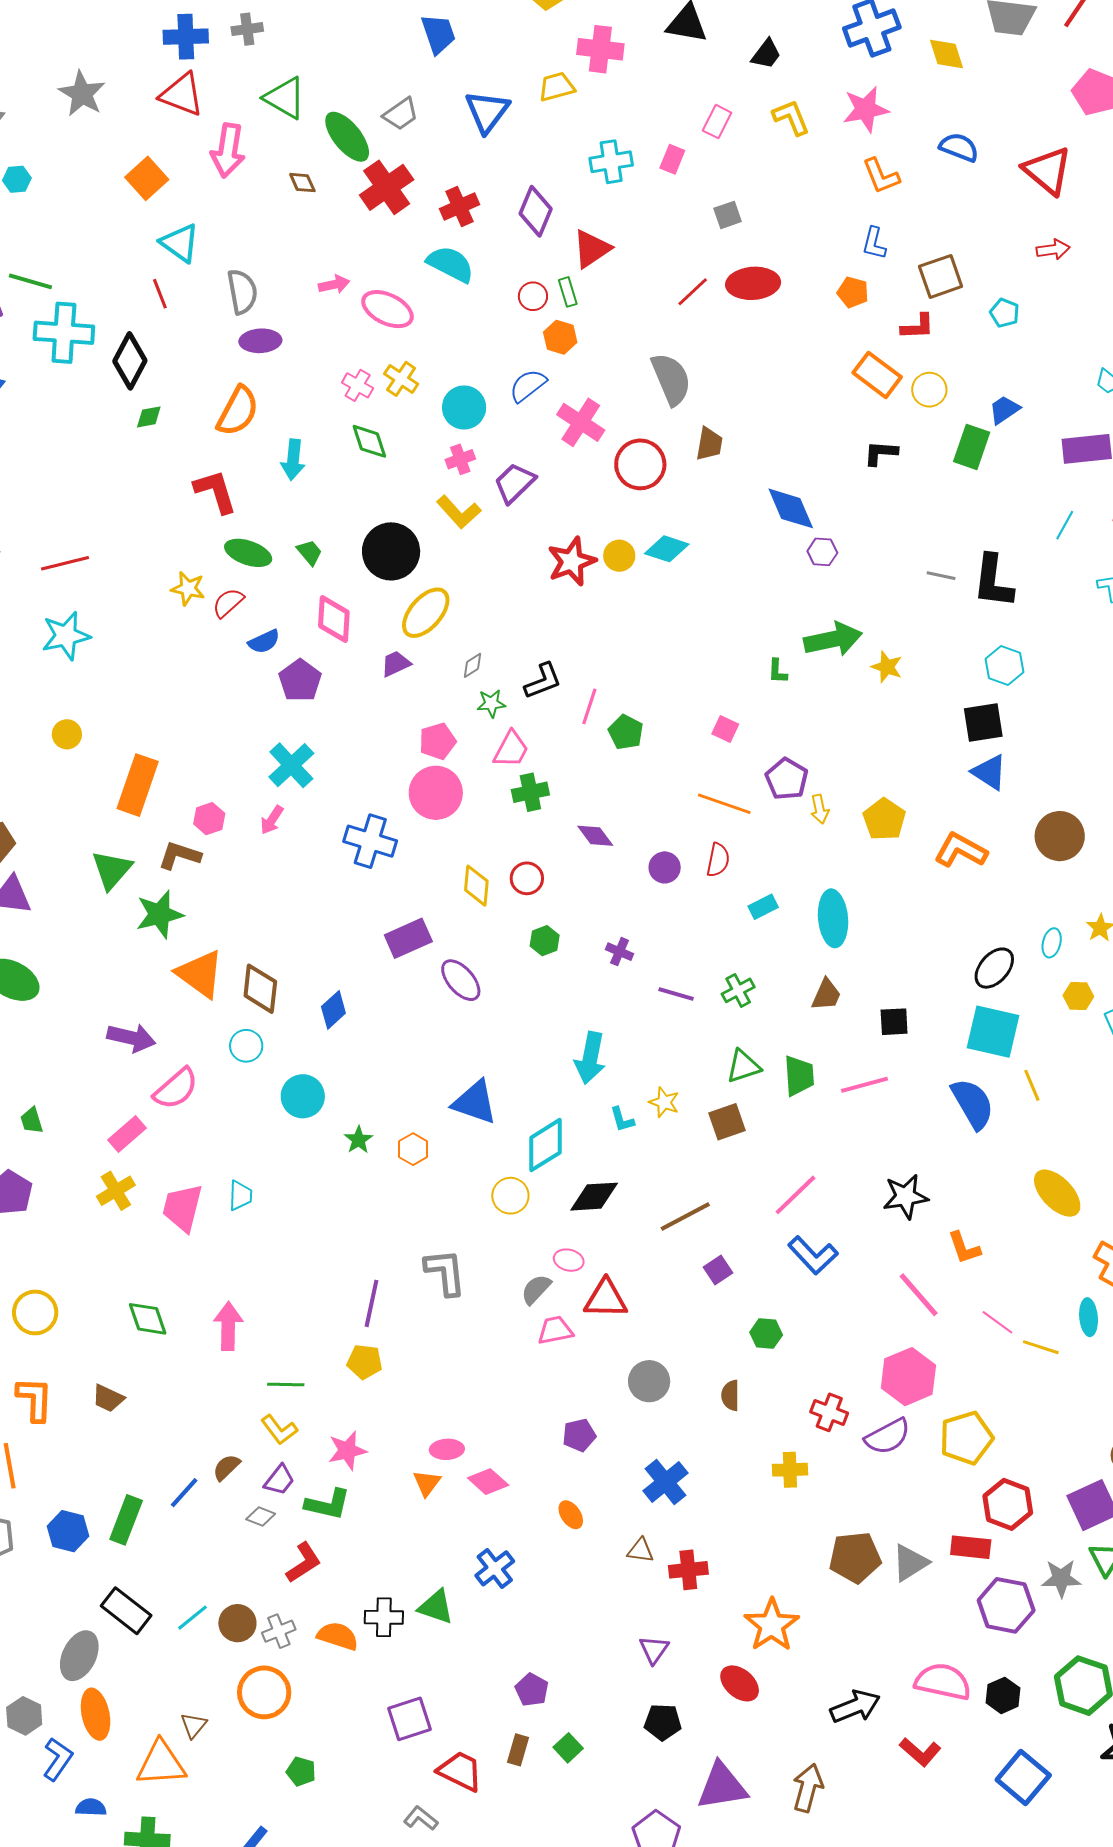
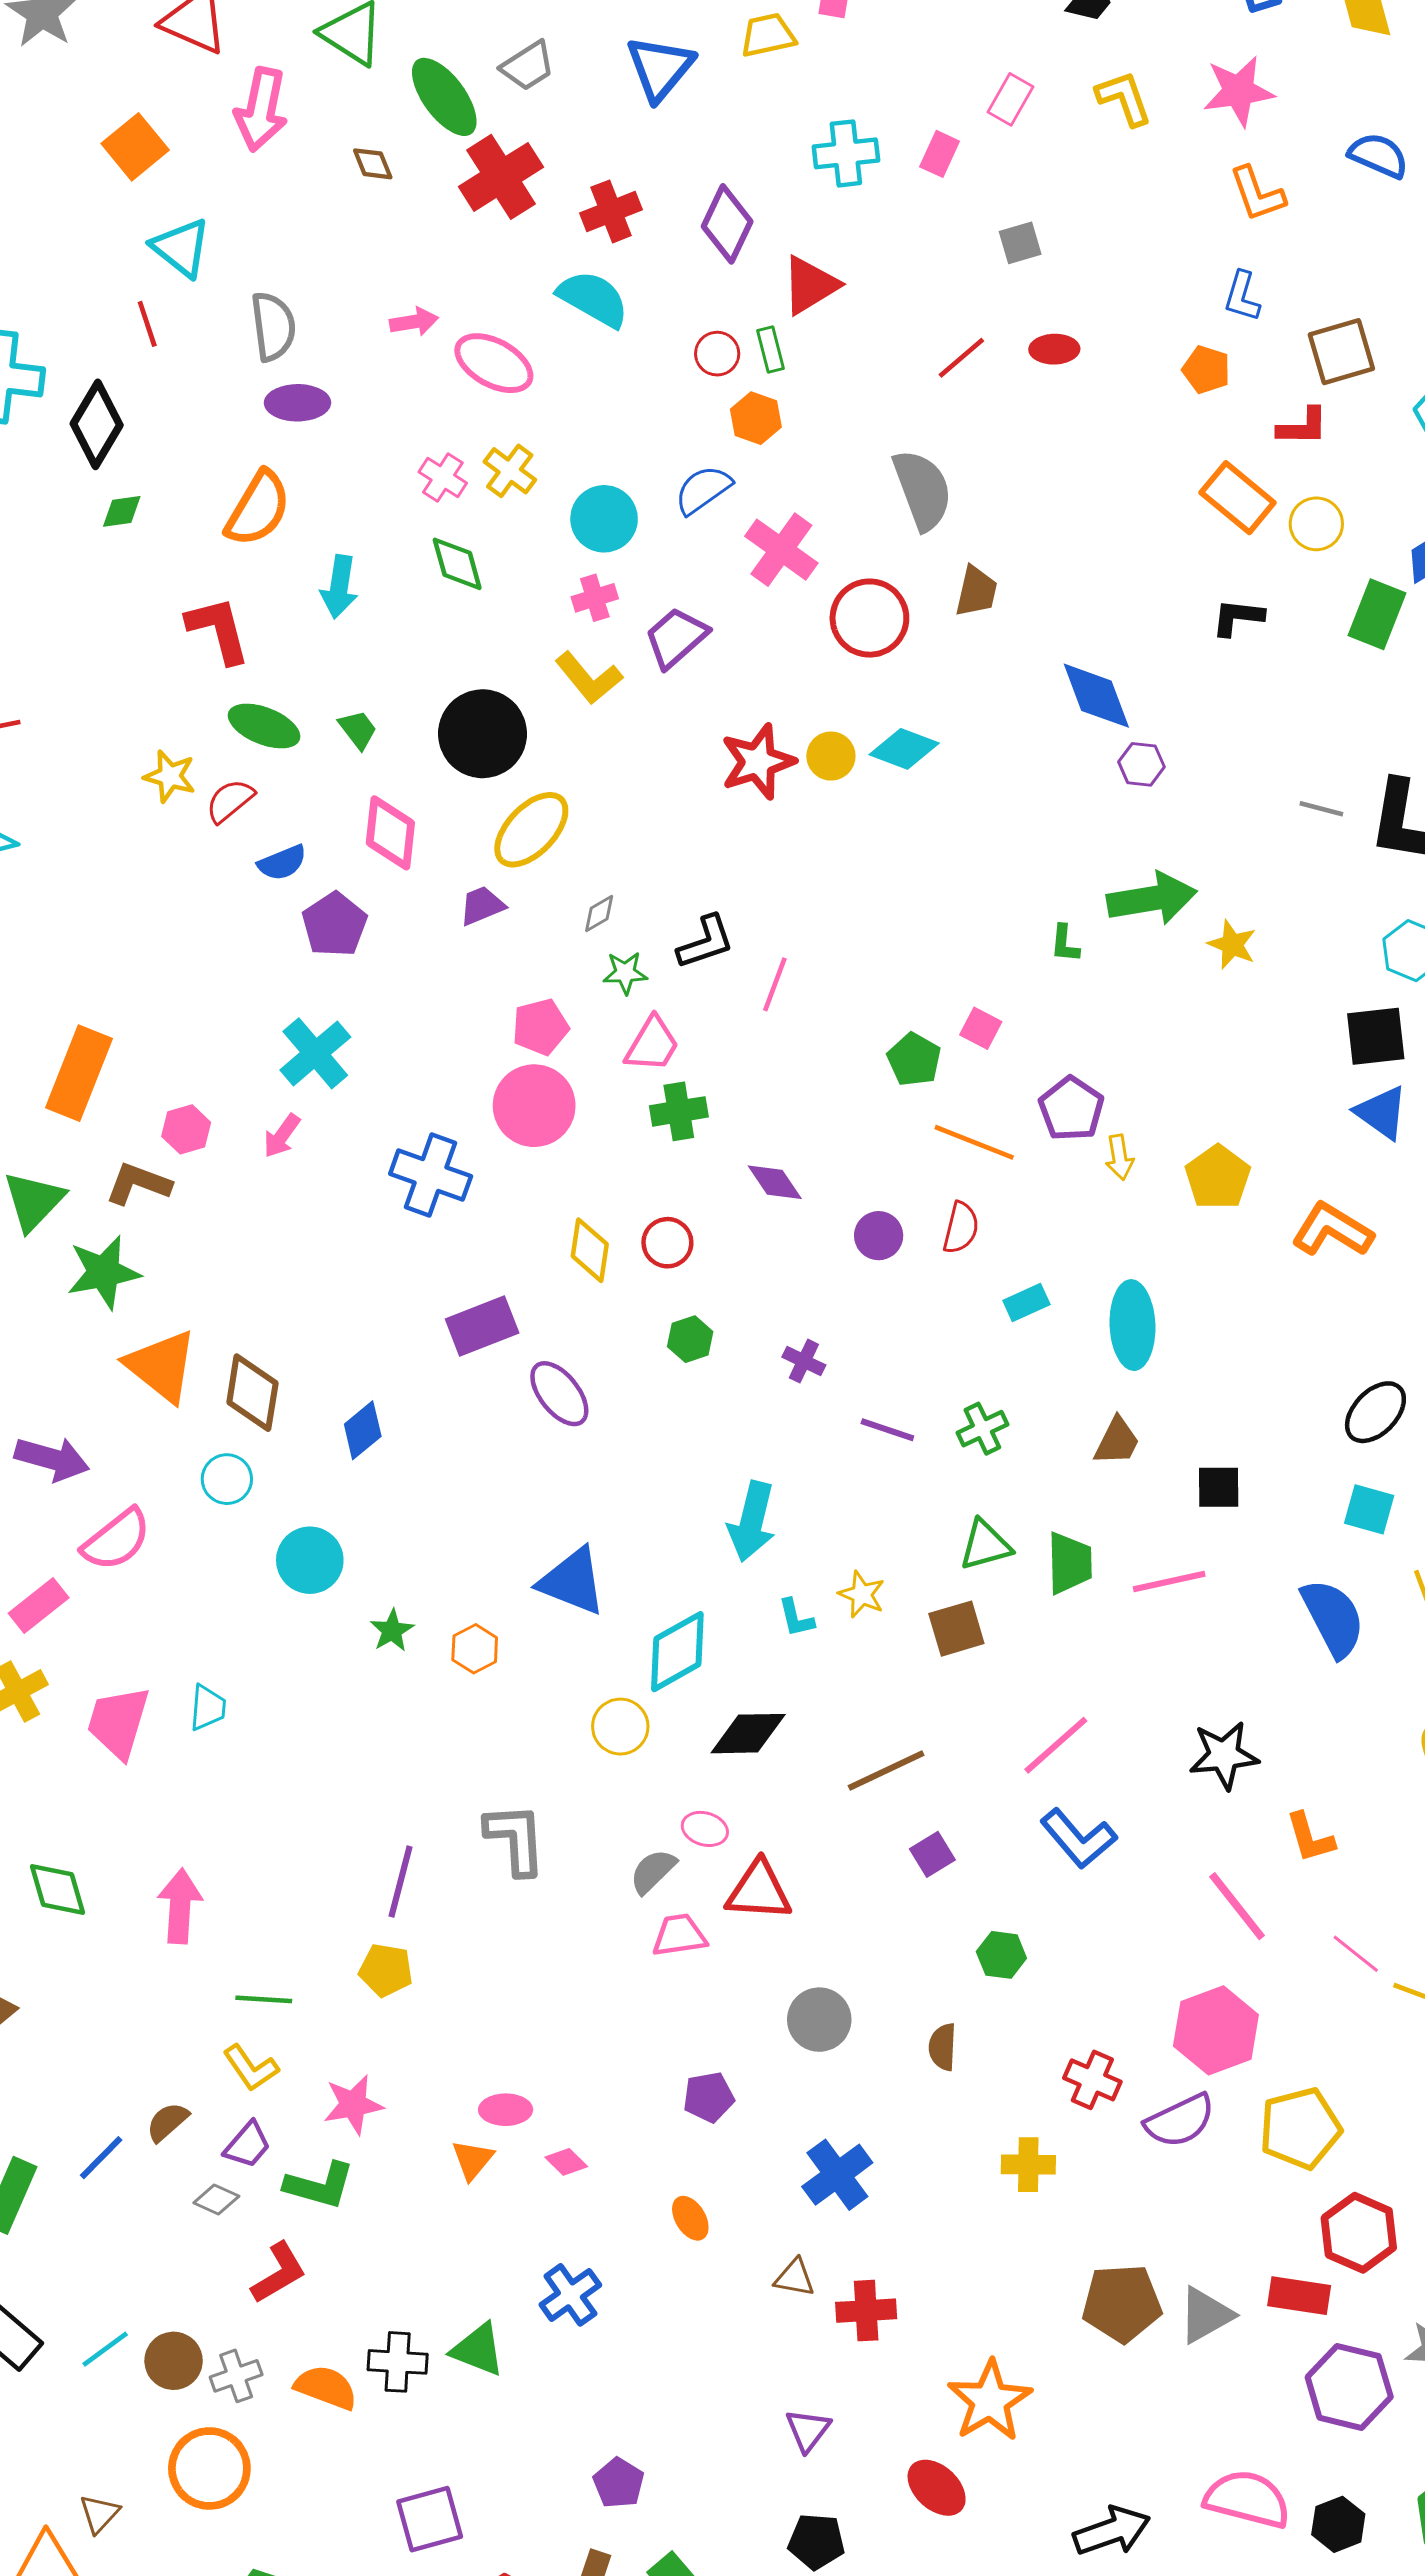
red ellipse: (753, 283) -> (1054, 349), size x0.6
green pentagon: (626, 732) -> (914, 1060), moved
cyan square: (993, 1032) -> (1369, 1509), size x0.6
pink diamond: (488, 1482) -> (566, 2162), size x0.7

